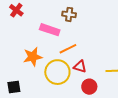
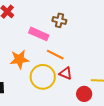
orange line: (68, 49) -> (55, 55), turned 48
red circle: (89, 87) -> (84, 94), moved

